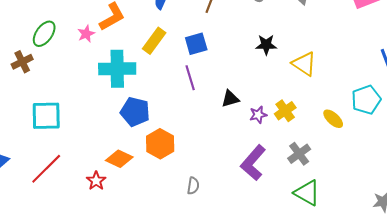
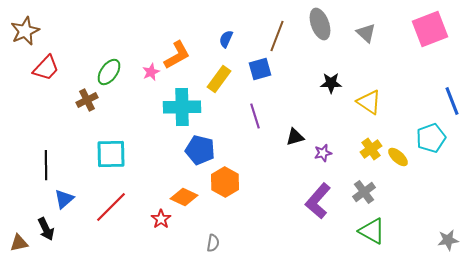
blue square: (196, 44) -> (260, 69), moved
yellow cross: (285, 111) -> (371, 149), moved
gray semicircle: (193, 186) -> (213, 243), moved

